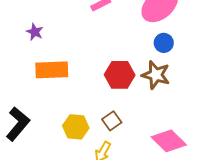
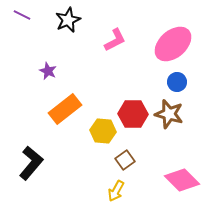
orange rectangle: (52, 70) -> (65, 109), turned -36
yellow hexagon: (76, 127) -> (103, 131), moved

